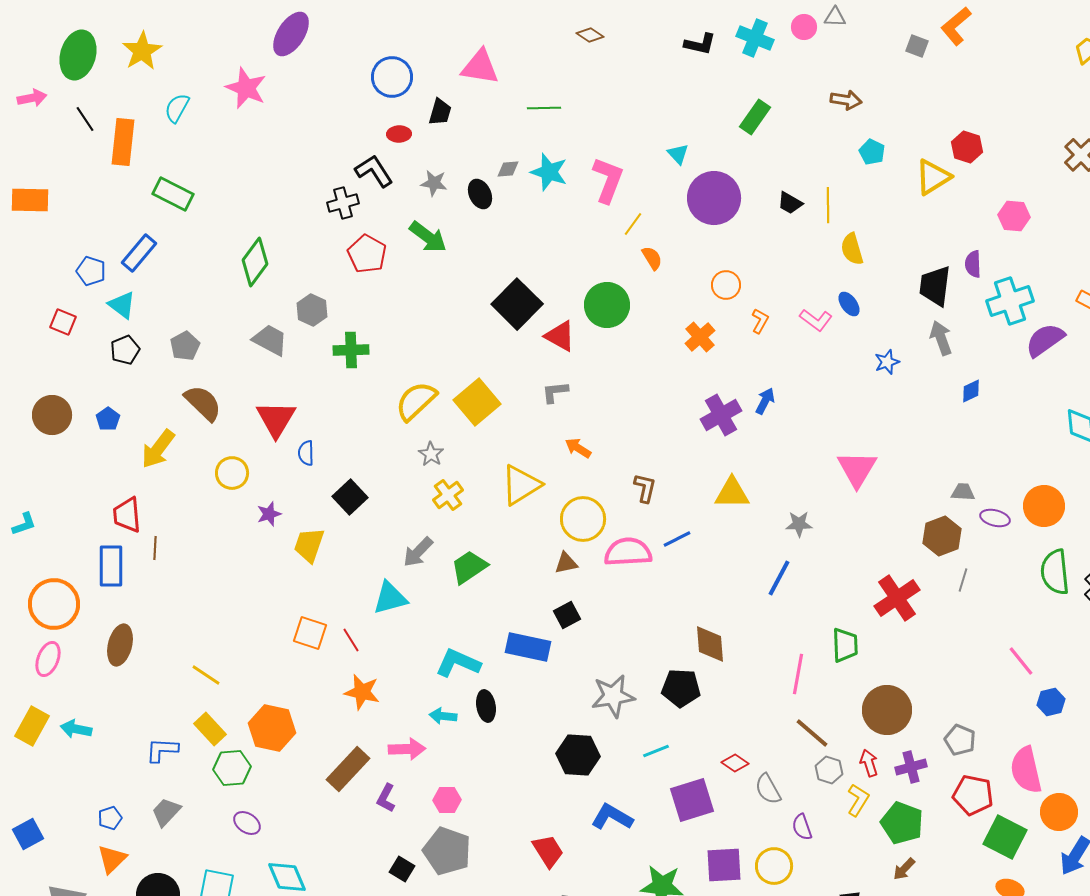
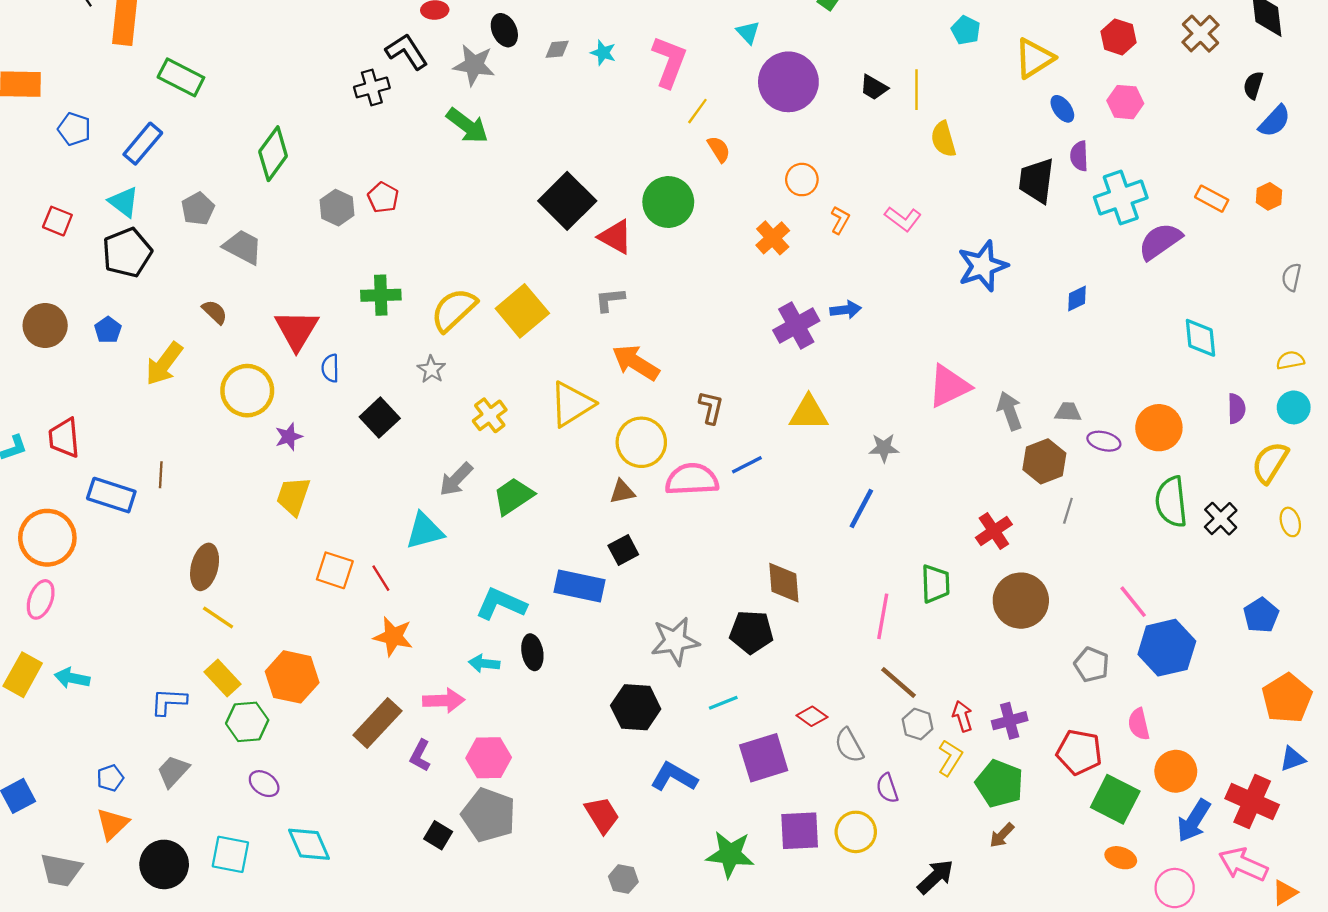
red hexagon: (967, 147) -> (1119, 37), moved
cyan star: (549, 172) -> (603, 53), size x0.6
gray star: (434, 183) -> (474, 65), size x1.4
black ellipse: (480, 194) -> (504, 30), moved
red pentagon: (367, 254) -> (383, 197), moved, size x0.7
blue pentagon: (91, 271) -> (74, 129), moved
blue ellipse: (849, 304) -> (1062, 109), moved
gray arrow: (941, 338) -> (1010, 411), moved
gray trapezoid: (270, 340) -> (243, 247), moved
gray pentagon: (185, 346) -> (198, 209), moved
black pentagon: (125, 350) -> (127, 253), size x1.5
green cross: (351, 350) -> (381, 295), moved
blue star: (887, 362) -> (983, 266), size x1.8
blue arrow: (765, 401) -> (846, 310), turned 56
brown semicircle: (203, 403) -> (215, 312), size x0.6
orange arrow: (578, 448) -> (636, 363), size x1.6
gray star: (431, 454) -> (431, 369), moved
pink triangle: (857, 469) -> (949, 386), turned 33
yellow circle: (232, 473) -> (247, 391), size x1.4
red trapezoid: (127, 515) -> (64, 438), moved
yellow trapezoid: (309, 545) -> (293, 496), moved
blue rectangle: (111, 566) -> (111, 495), turned -72
red cross: (897, 598) -> (994, 531), size x0.7
brown ellipse: (120, 645) -> (205, 567), moved
blue hexagon: (1051, 702) -> (1167, 648), size x1.8
brown circle: (887, 710) -> (1021, 601), moved
gray pentagon: (960, 740) -> (1092, 665), moved
pink semicircle: (1026, 770) -> (1139, 724), size x0.6
pink hexagon: (447, 800) -> (489, 758), size x1.4

